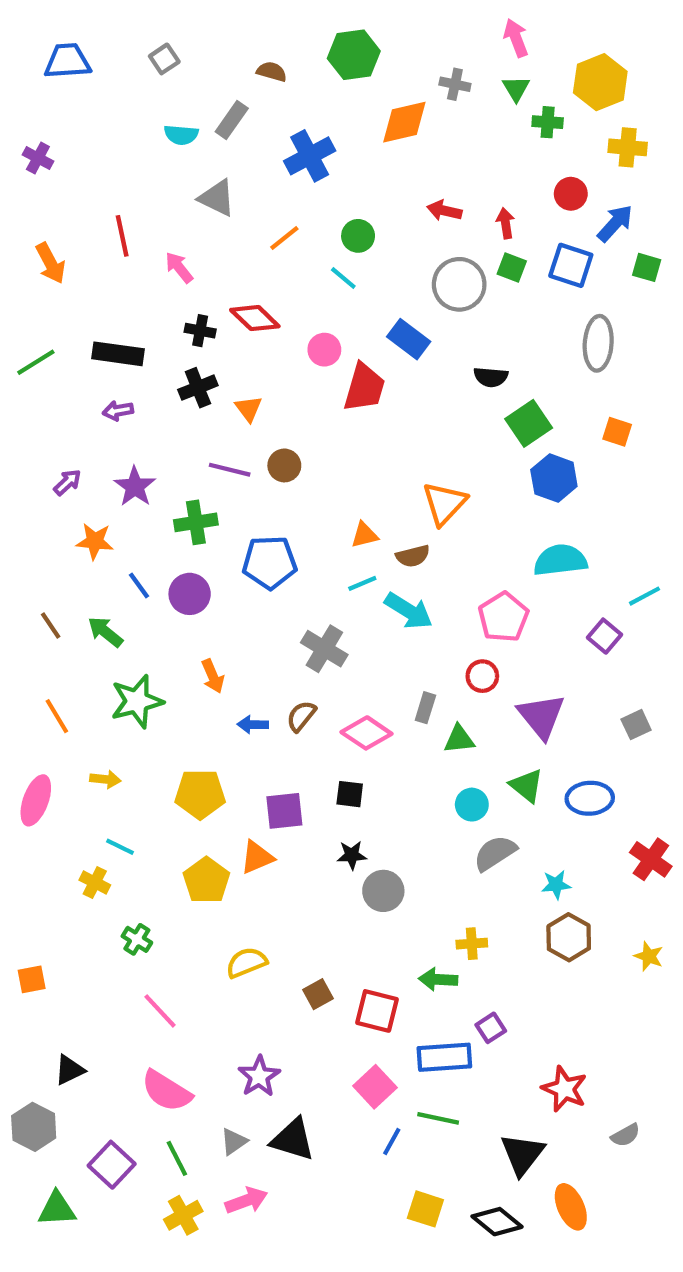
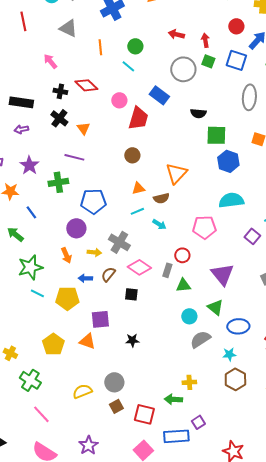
red line: (122, 236) -> (23, 21), moved
orange line: (284, 238) -> (100, 47), turned -56
black cross: (198, 388) -> (59, 118), turned -30
green square: (529, 423) -> (216, 135), turned 35
brown circle: (284, 465) -> (132, 155), moved
purple circle: (190, 594) -> (76, 228), moved
cyan arrow: (409, 611) -> (159, 224), size x0.6
pink pentagon: (503, 617) -> (204, 227), turned 30
red circle: (482, 676) -> (182, 255), moved
pink diamond: (366, 733) -> (139, 267), moved
yellow arrow: (105, 779) -> (94, 252), moved
yellow pentagon: (200, 794) -> (67, 298), moved
black square: (350, 794) -> (131, 294), moved
blue ellipse: (590, 798) -> (238, 326), moved
cyan line: (120, 847) -> (37, 293), moved
orange triangle: (257, 857) -> (87, 341), turned 42
yellow pentagon: (206, 880) -> (53, 344), moved
gray circle: (383, 891) -> (114, 382), moved
green cross: (137, 939) -> (30, 380), size x1.5

